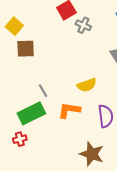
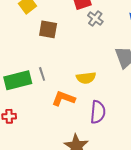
brown square: (26, 49) -> (48, 29), moved
green rectangle: (31, 113) -> (18, 80), moved

